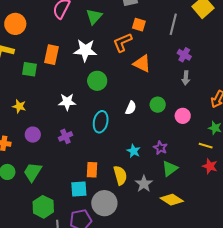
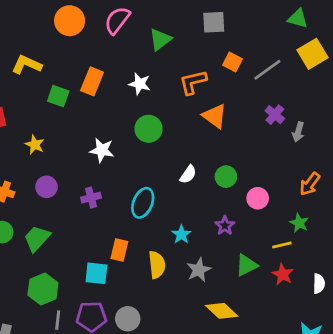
orange circle: (15, 24) -> (70, 21), moved
gray line: (173, 24) -> (267, 70), turned 30
orange square: (139, 25) -> (233, 62), moved
white star: (85, 50) -> (140, 84), size x0.7
gray arrow: (186, 78) -> (298, 132), moved
cyan ellipse: (101, 122) -> (143, 203), moved
yellow line: (206, 146) -> (282, 245), turned -40
purple star: (160, 148) -> (225, 226), moved
green triangle: (170, 169) -> (246, 265), moved
gray star: (144, 184) -> (199, 270), moved
gray circle: (104, 203) -> (128, 319), moved, size x0.7

